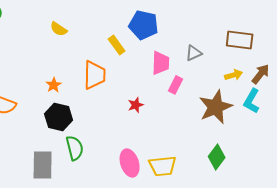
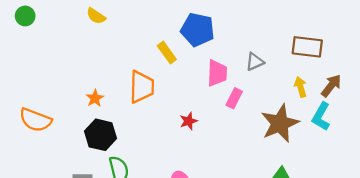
yellow semicircle: (59, 29) -> (96, 16), moved
yellow arrow: (234, 75) -> (300, 87), turned -90

